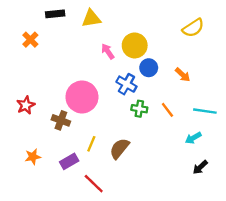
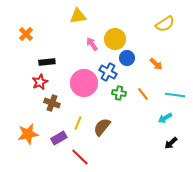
black rectangle: (55, 14) -> (47, 62), moved
pink circle: (82, 97) -> (84, 83), moved
red star: (26, 105) -> (40, 82), moved
orange star: (33, 157) -> (28, 134), size x1.5

